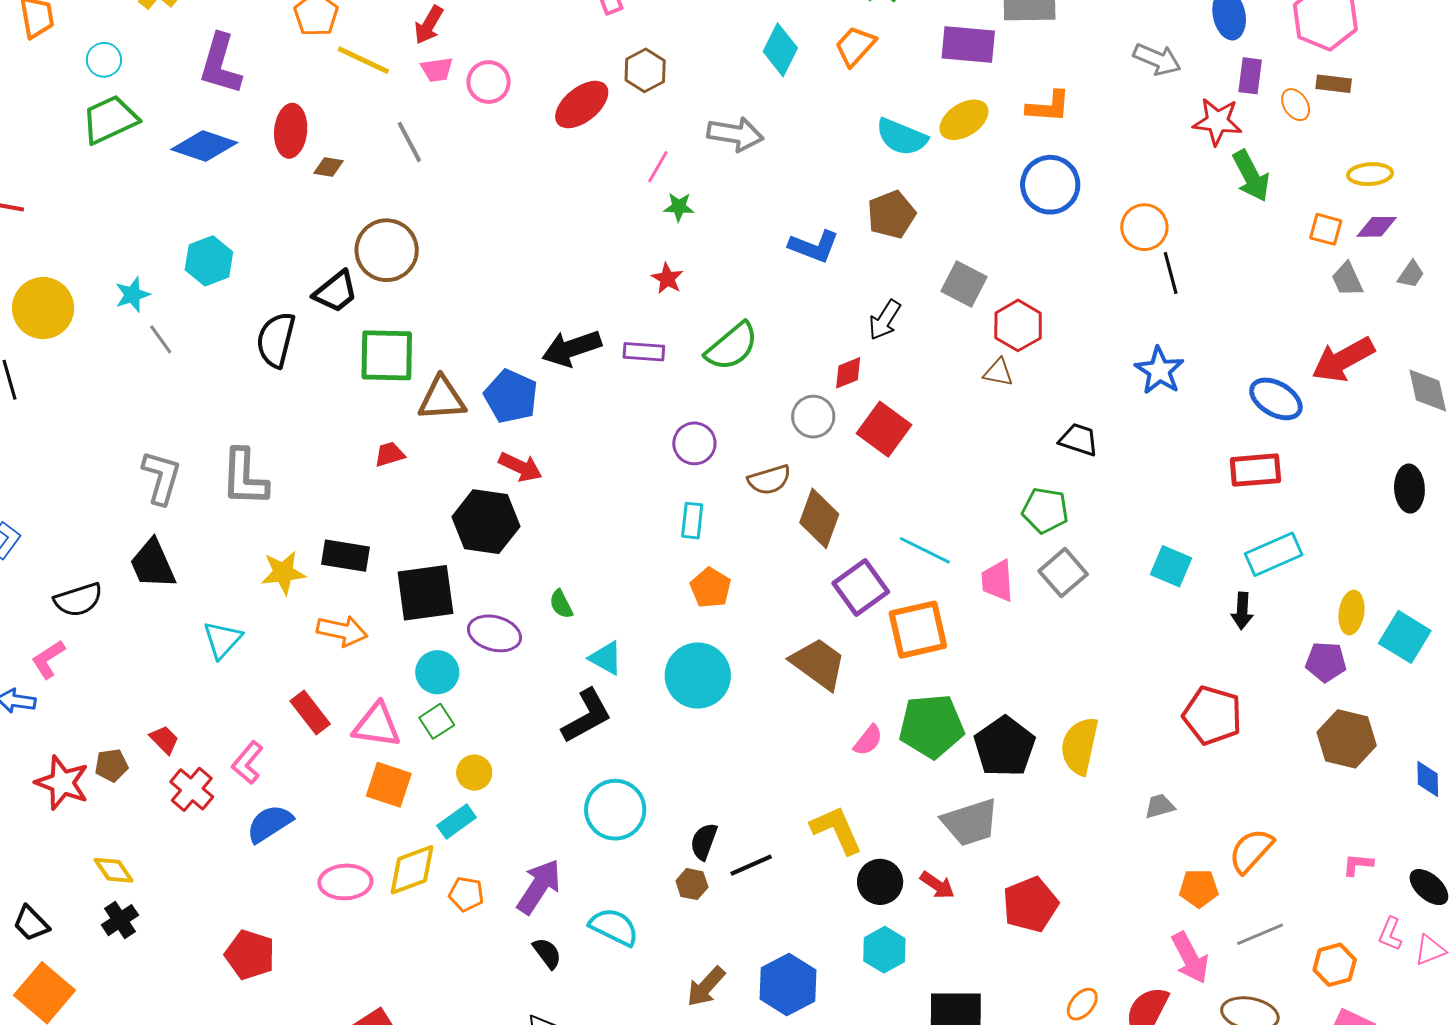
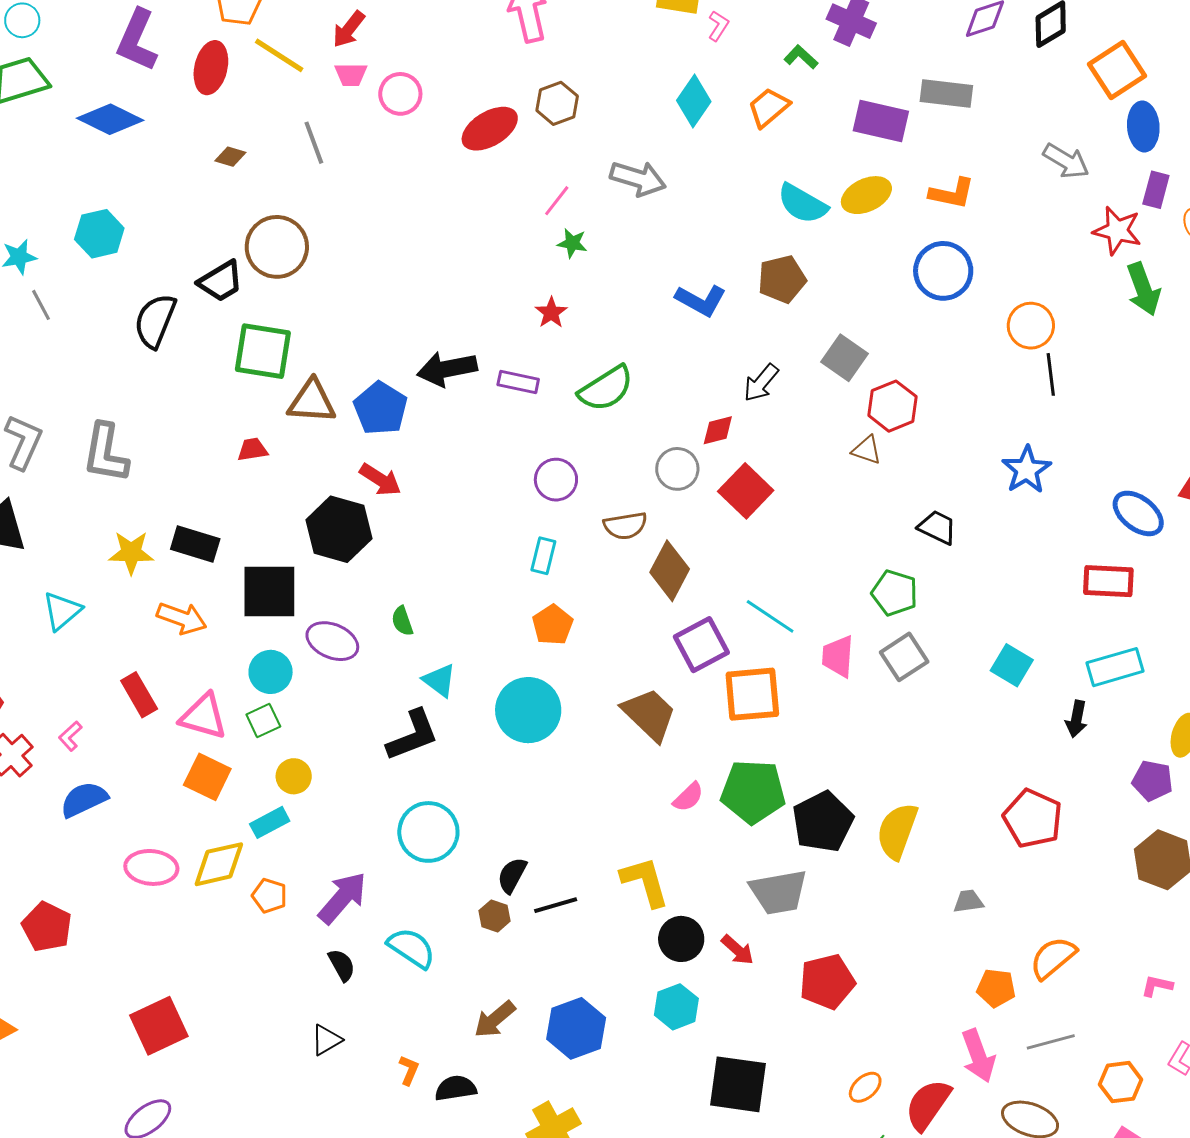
red ellipse: (291, 131) -> (211, 68), moved
pink L-shape: (247, 763) -> (70, 736), size x0.7

